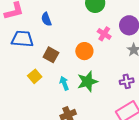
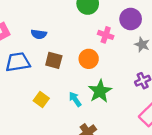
blue semicircle: (46, 19) -> (39, 34), turned -48
brown square: (51, 55) -> (54, 60), moved

